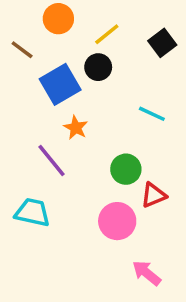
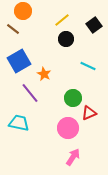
orange circle: (58, 19) -> (23, 11), moved
black circle: (98, 67) -> (66, 39), moved
blue square: (60, 84) -> (19, 61), moved
pink arrow: (147, 273) -> (73, 157), moved, turned 84

